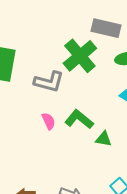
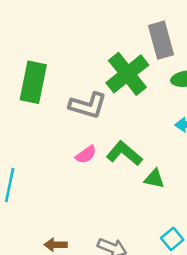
gray rectangle: (106, 28) -> (161, 40), turned 60
pink semicircle: (49, 121) -> (86, 155), turned 78

